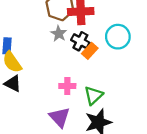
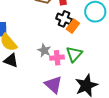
gray star: (59, 34) -> (44, 50), moved
green triangle: (93, 95) -> (74, 54), moved

